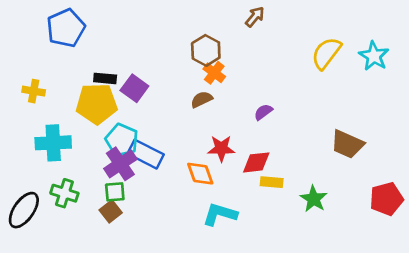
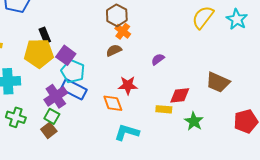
black rectangle: (105, 78) -> (45, 35), turned 63
purple square: (134, 88) -> (66, 55), moved
cyan pentagon: (122, 140) -> (73, 71), moved
red diamond: (256, 162) -> (180, 95), moved
green square: (115, 192) -> (52, 116), turned 35

